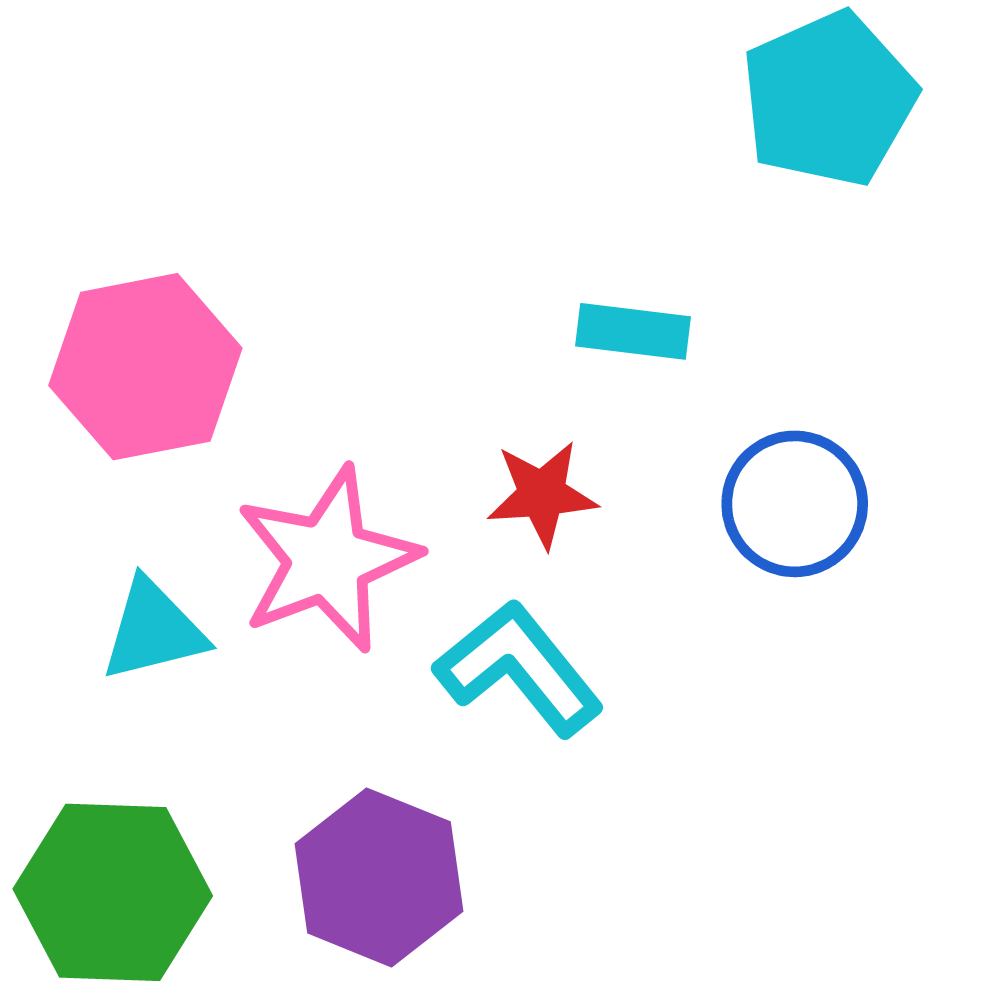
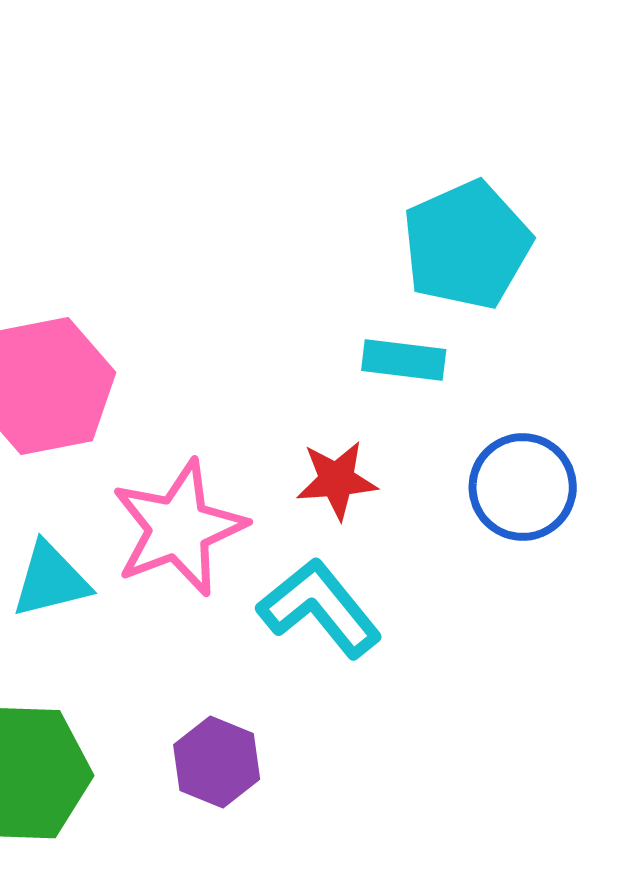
cyan pentagon: (829, 99) -> (467, 245), moved
purple hexagon: (379, 877) -> (217, 762), size x0.7

